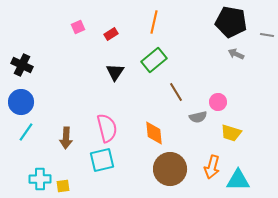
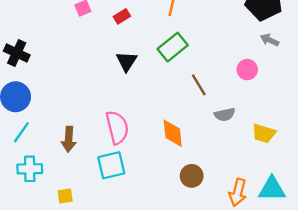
pink circle: (218, 102) -> (247, 70), moved
orange arrow: (212, 167) -> (238, 192), moved
brown circle: (170, 169) -> (192, 176), size x0.6
cyan cross: (40, 179) -> (30, 169), moved

